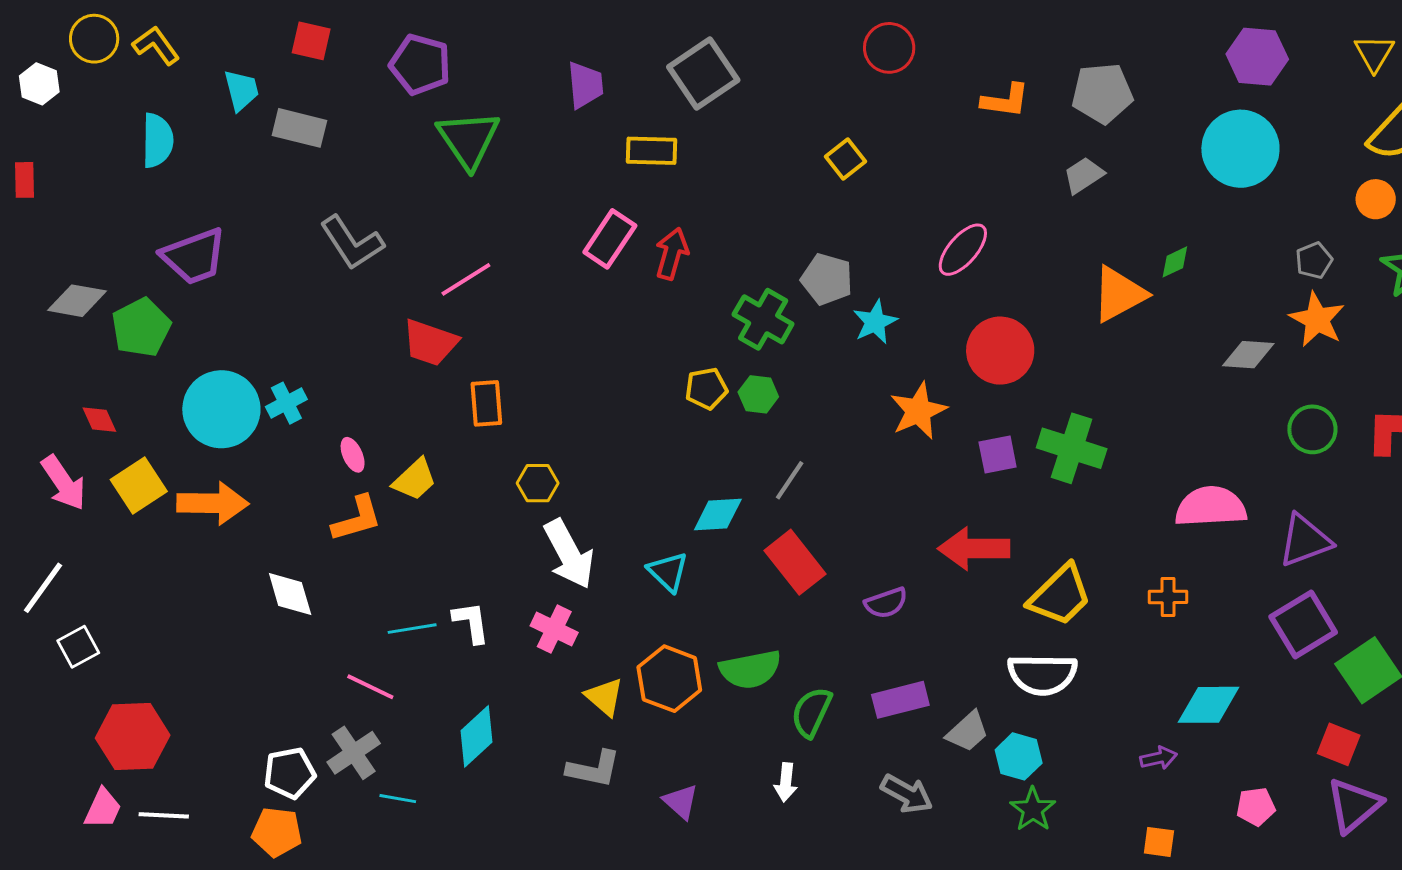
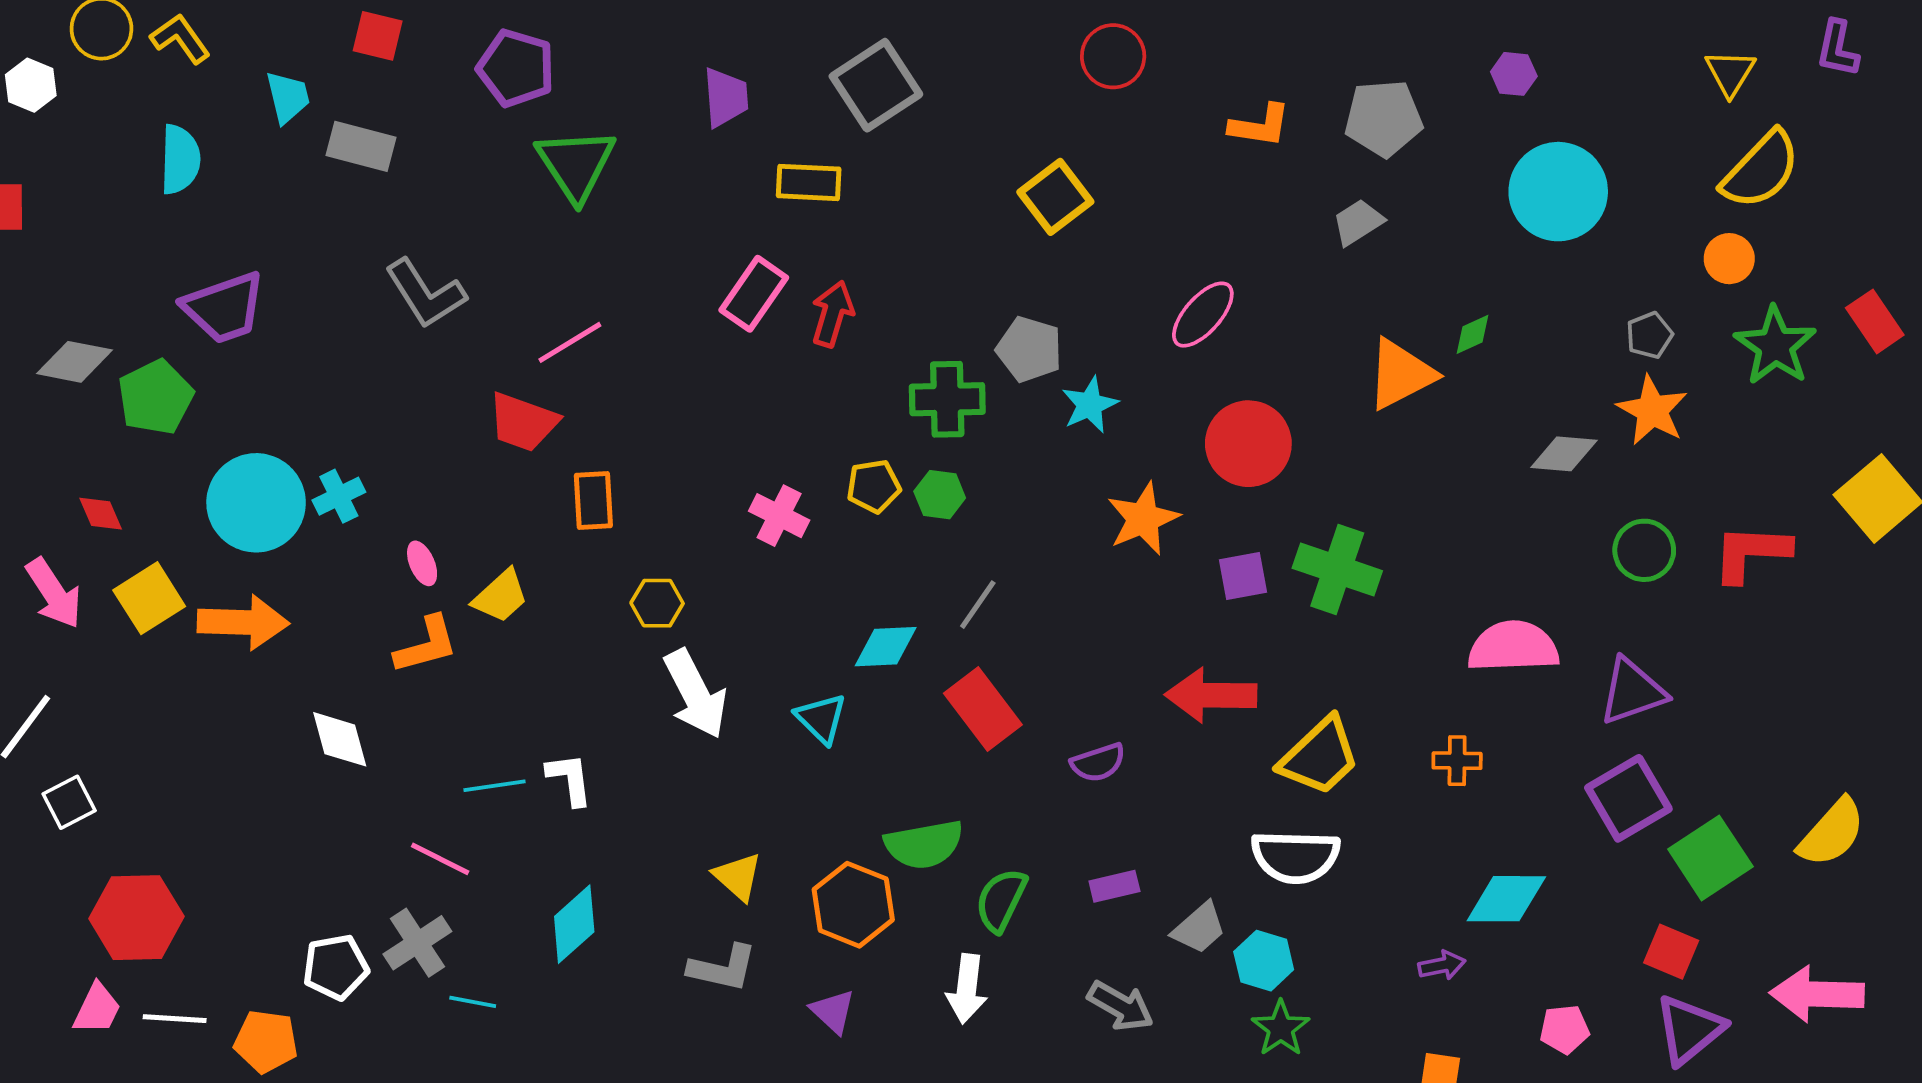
purple hexagon: (1257, 57) -> (1514, 74), moved, size x0.6
yellow square: (846, 159) -> (1055, 197), size x1.4
green cross: (763, 319) -> (947, 399), turned -32
pink cross: (554, 629) -> (779, 516), moved
orange hexagon: (669, 679) -> (853, 905), moved
purple rectangle: (900, 700) -> (1114, 886), size x0.7
white arrow: (786, 782) -> (967, 989), size x1.4
orange pentagon: (277, 832) -> (266, 1041), moved

